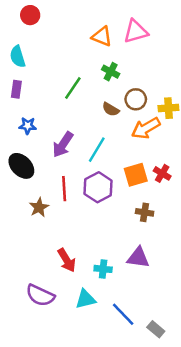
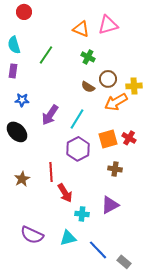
green line: (73, 88) -> (46, 55), moved
red line: (64, 189) -> (51, 172), moved
brown star: (39, 207) -> (22, 179), moved
purple triangle: (138, 258) -> (110, 205), turned -36
red arrow: (67, 260) -> (65, 193), moved

